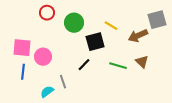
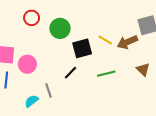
yellow line: (111, 26) -> (105, 40), moved
brown triangle: (142, 62) -> (143, 69), moved
green line: (118, 66) -> (106, 74), turned -30

